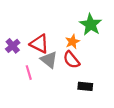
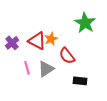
orange star: (72, 42) -> (51, 39), moved
gray triangle: (49, 60) -> (46, 69), moved, turned 48

